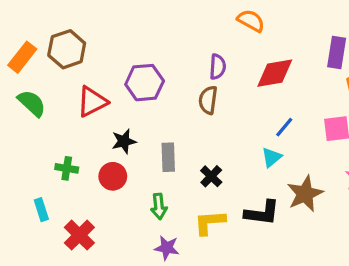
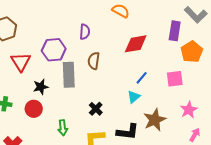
purple semicircle: (218, 67) -> (85, 32), moved
red triangle: (92, 102) -> (21, 62), turned -35
gray rectangle: (168, 157) -> (69, 75), moved, size x1.4

